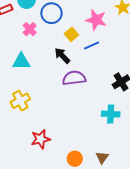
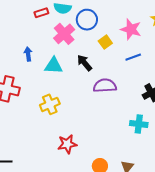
pink cross: (30, 29) -> (64, 34), size x1.5
blue line: (92, 46) -> (133, 57), moved
black arrow: (62, 56) -> (84, 63), moved

